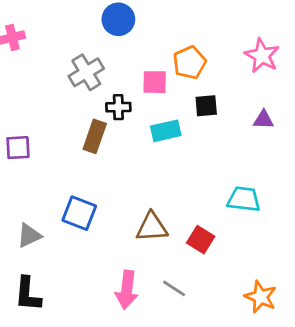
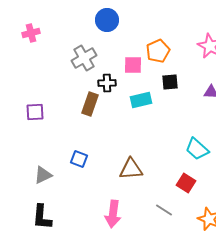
cyan trapezoid: (244, 199) -> (197, 149), turned -145
blue square: (79, 213) -> (79, 159), size x0.7
red square: (201, 240) -> (186, 183), moved
gray line: (174, 288) -> (164, 210), moved

